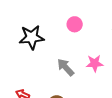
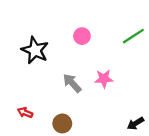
black star: (32, 37) -> (35, 50), turned 30

